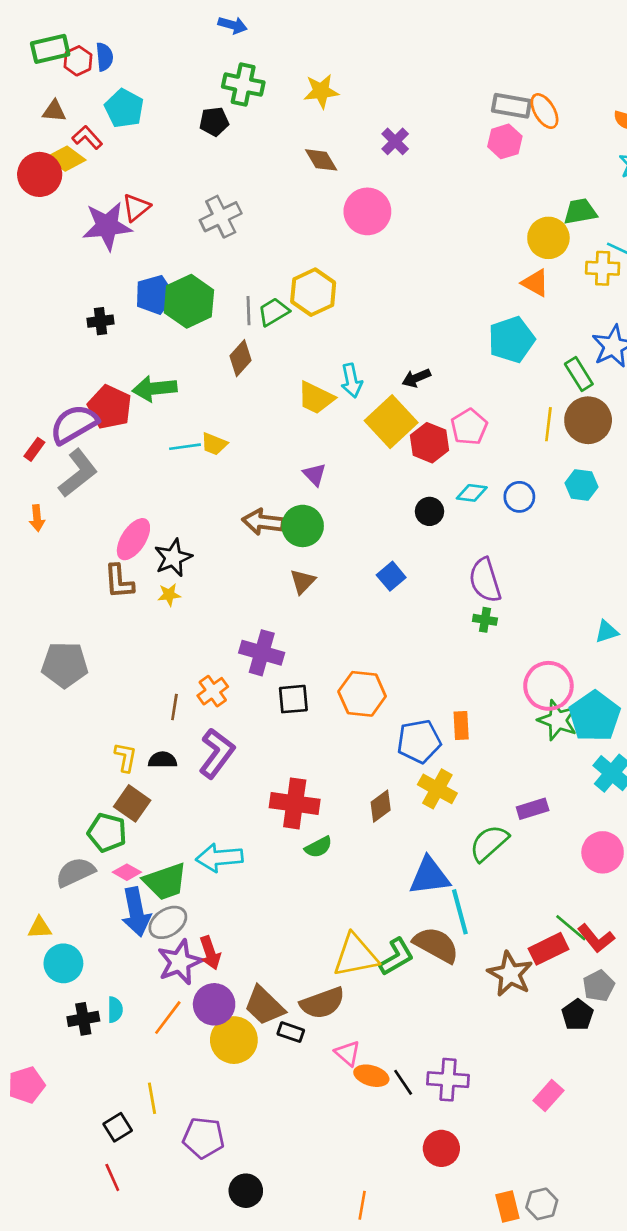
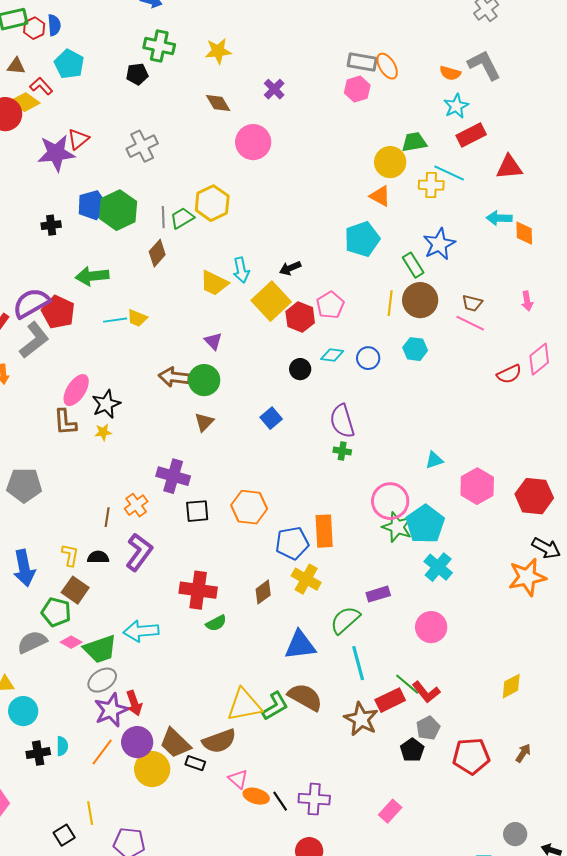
red pentagon: (110, 407) -> (58, 312), moved
orange rectangle: (461, 726) -> (324, 531), size x1.5
blue arrow: (136, 912) -> (24, 568), moved
cyan line: (460, 912) -> (358, 663), moved

